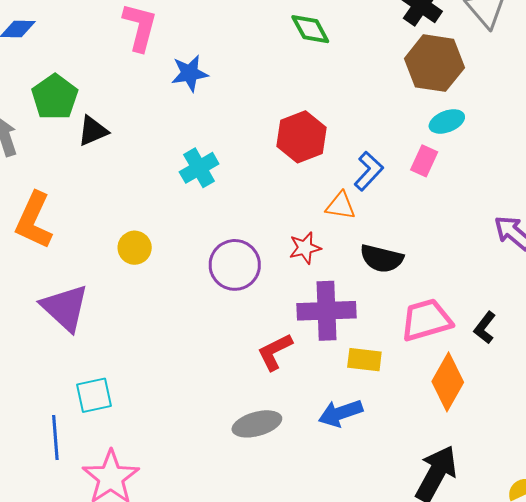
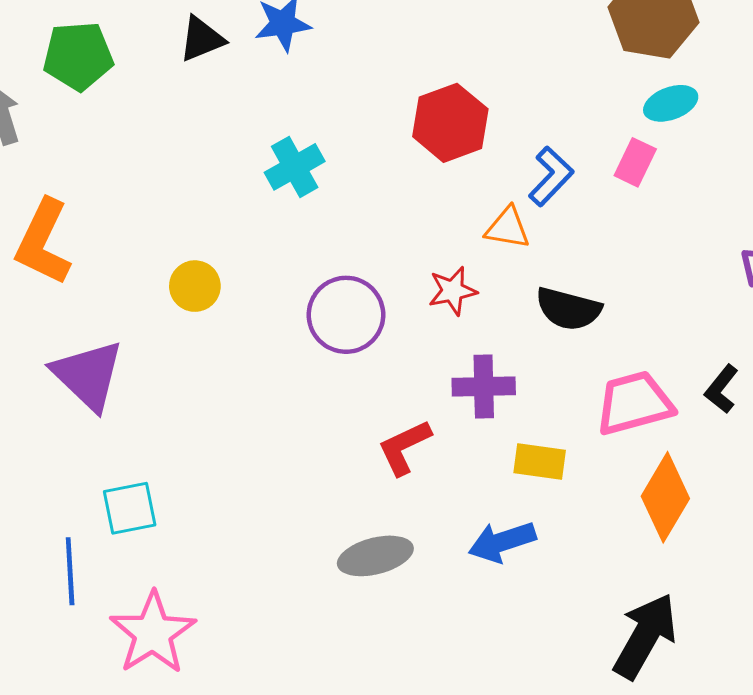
green pentagon: (55, 97) -> (78, 56), turned 30
black triangle: (93, 131) -> (202, 39), moved
purple cross: (327, 311) -> (484, 387), size x0.7
black L-shape: (485, 328) -> (722, 389), moved

